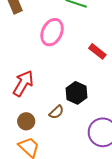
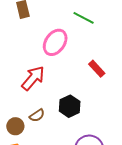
red arrow: (23, 83) -> (33, 78), moved
brown semicircle: (56, 112) -> (37, 115), moved

